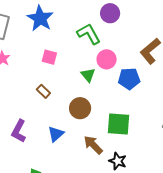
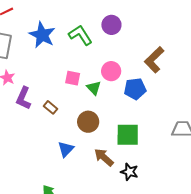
green L-shape: (89, 34) -> (80, 35), moved
pink square: (49, 57) -> (73, 78), moved
purple L-shape: (19, 131) -> (23, 98), moved

